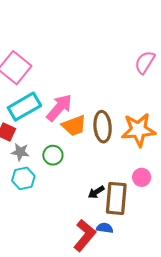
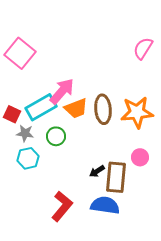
cyan rectangle: (24, 107) -> (41, 107), moved
blue semicircle: (105, 228) -> (105, 205), size x1.8
red L-shape: (85, 235) -> (62, 206), moved

